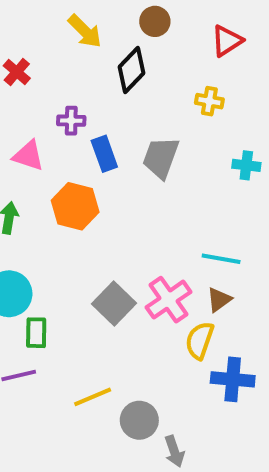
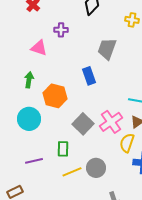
blue rectangle: (104, 154) -> (89, 76), moved
orange hexagon: (75, 206) -> (55, 96), moved
green rectangle: (36, 333) -> (63, 149), moved
gray circle: (139, 420) -> (96, 168), moved

